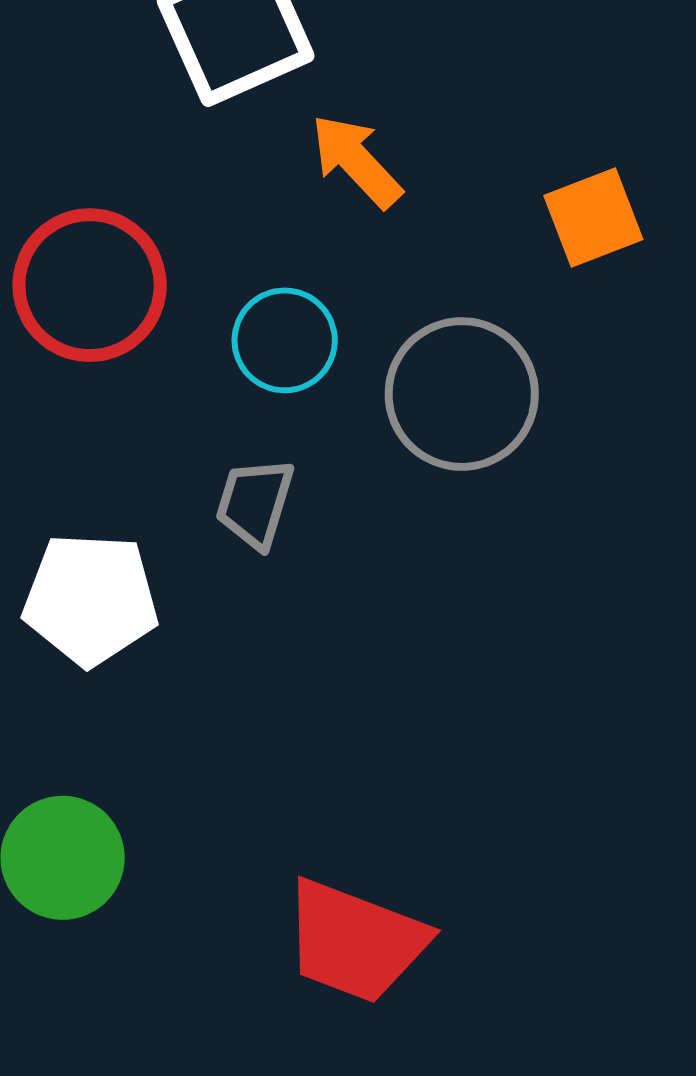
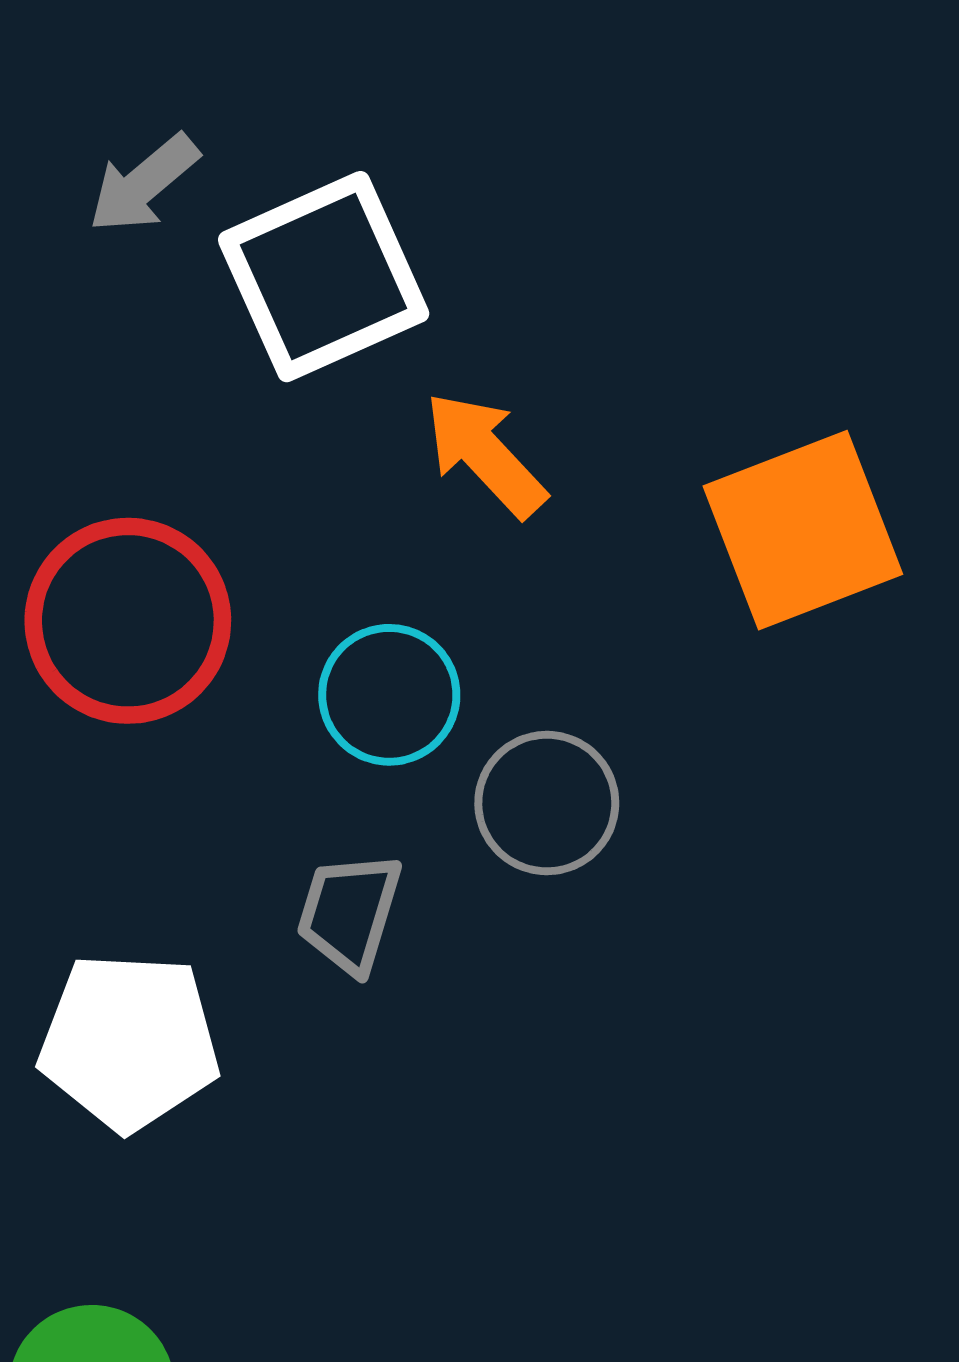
orange square: (593, 217) -> (803, 530), size x1.5
gray circle: (462, 394) -> (547, 803), moved, size x0.7

